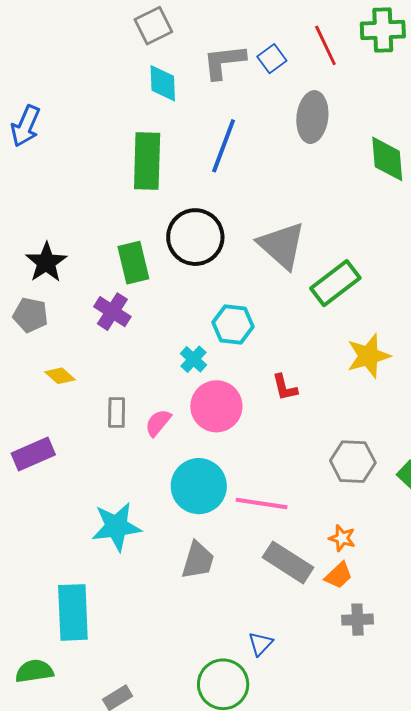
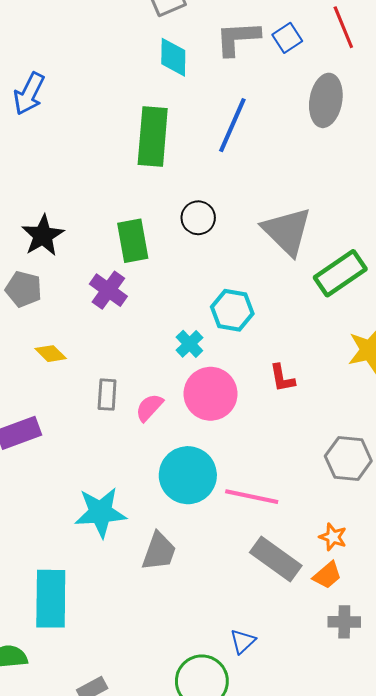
black circle: (195, 237) -> (198, 218), size x0.6
gray trapezoid: (198, 560) -> (159, 551), moved

